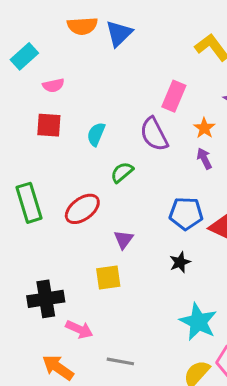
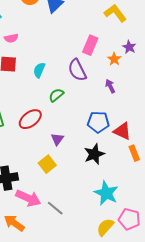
orange star: (204, 128) -> (114, 59), moved
black star: (180, 262) -> (94, 154), size x1.5
yellow square: (108, 278) -> (47, 164), turned -30
pink arrow: (79, 329) -> (28, 198), size x1.4
gray line: (120, 361) -> (55, 208), moved, turned 30

